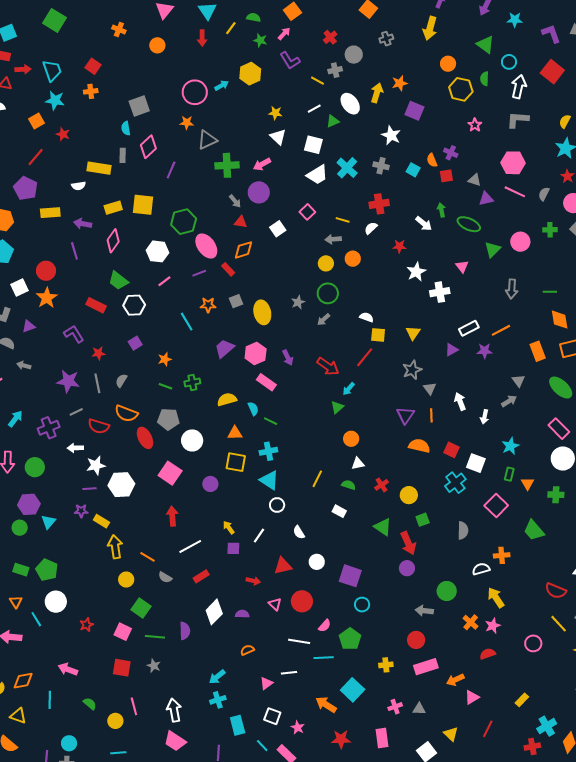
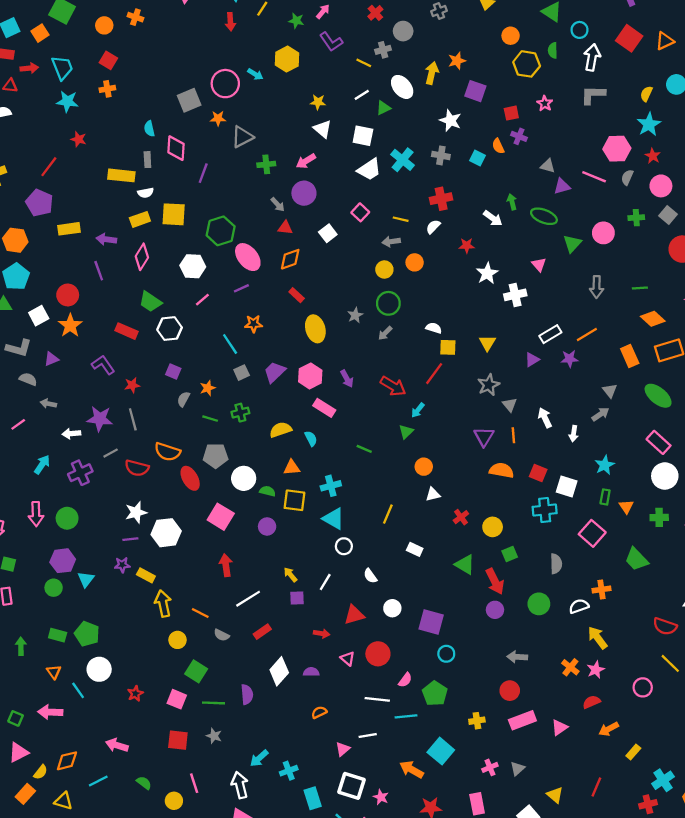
orange circle: (157, 45) -> (104, 25), moved
cyan arrow: (222, 85) -> (255, 74), turned 64
gray square: (139, 106) -> (189, 100), moved
orange square: (37, 121) -> (40, 33), moved
pink diamond: (148, 147) -> (176, 148), turned -40
pink hexagon: (513, 163) -> (617, 149), moved
green cross: (227, 165) -> (266, 164), size x0.7
red square: (446, 176) -> (511, 113), moved
white semicircle: (78, 186) -> (146, 193), moved
red rectangle: (228, 269) -> (297, 295), moved
gray square: (236, 301) -> (242, 373), moved
orange diamond: (560, 320) -> (653, 319), turned -35
purple square: (135, 343) -> (173, 372), turned -32
gray semicircle: (121, 381) -> (183, 399), moved
green line: (271, 421) -> (364, 449), moved
white arrow: (75, 448) -> (71, 434), moved
cyan cross: (455, 483) -> (545, 510), turned 35
green semicircle: (348, 485) -> (267, 491), moved
green circle: (447, 591) -> (539, 604), moved
cyan arrow: (217, 677) -> (259, 758), moved
orange arrow: (455, 680) -> (609, 729), moved
pink triangle: (472, 697) -> (560, 727), moved
cyan line: (50, 700) -> (98, 781), turned 66
gray triangle: (419, 709) -> (517, 769), turned -40
white square: (272, 716) -> (351, 786), size x1.4

